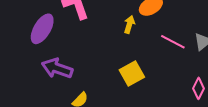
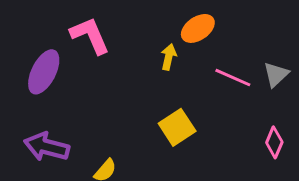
purple arrow: (57, 68) -> (47, 147), moved

